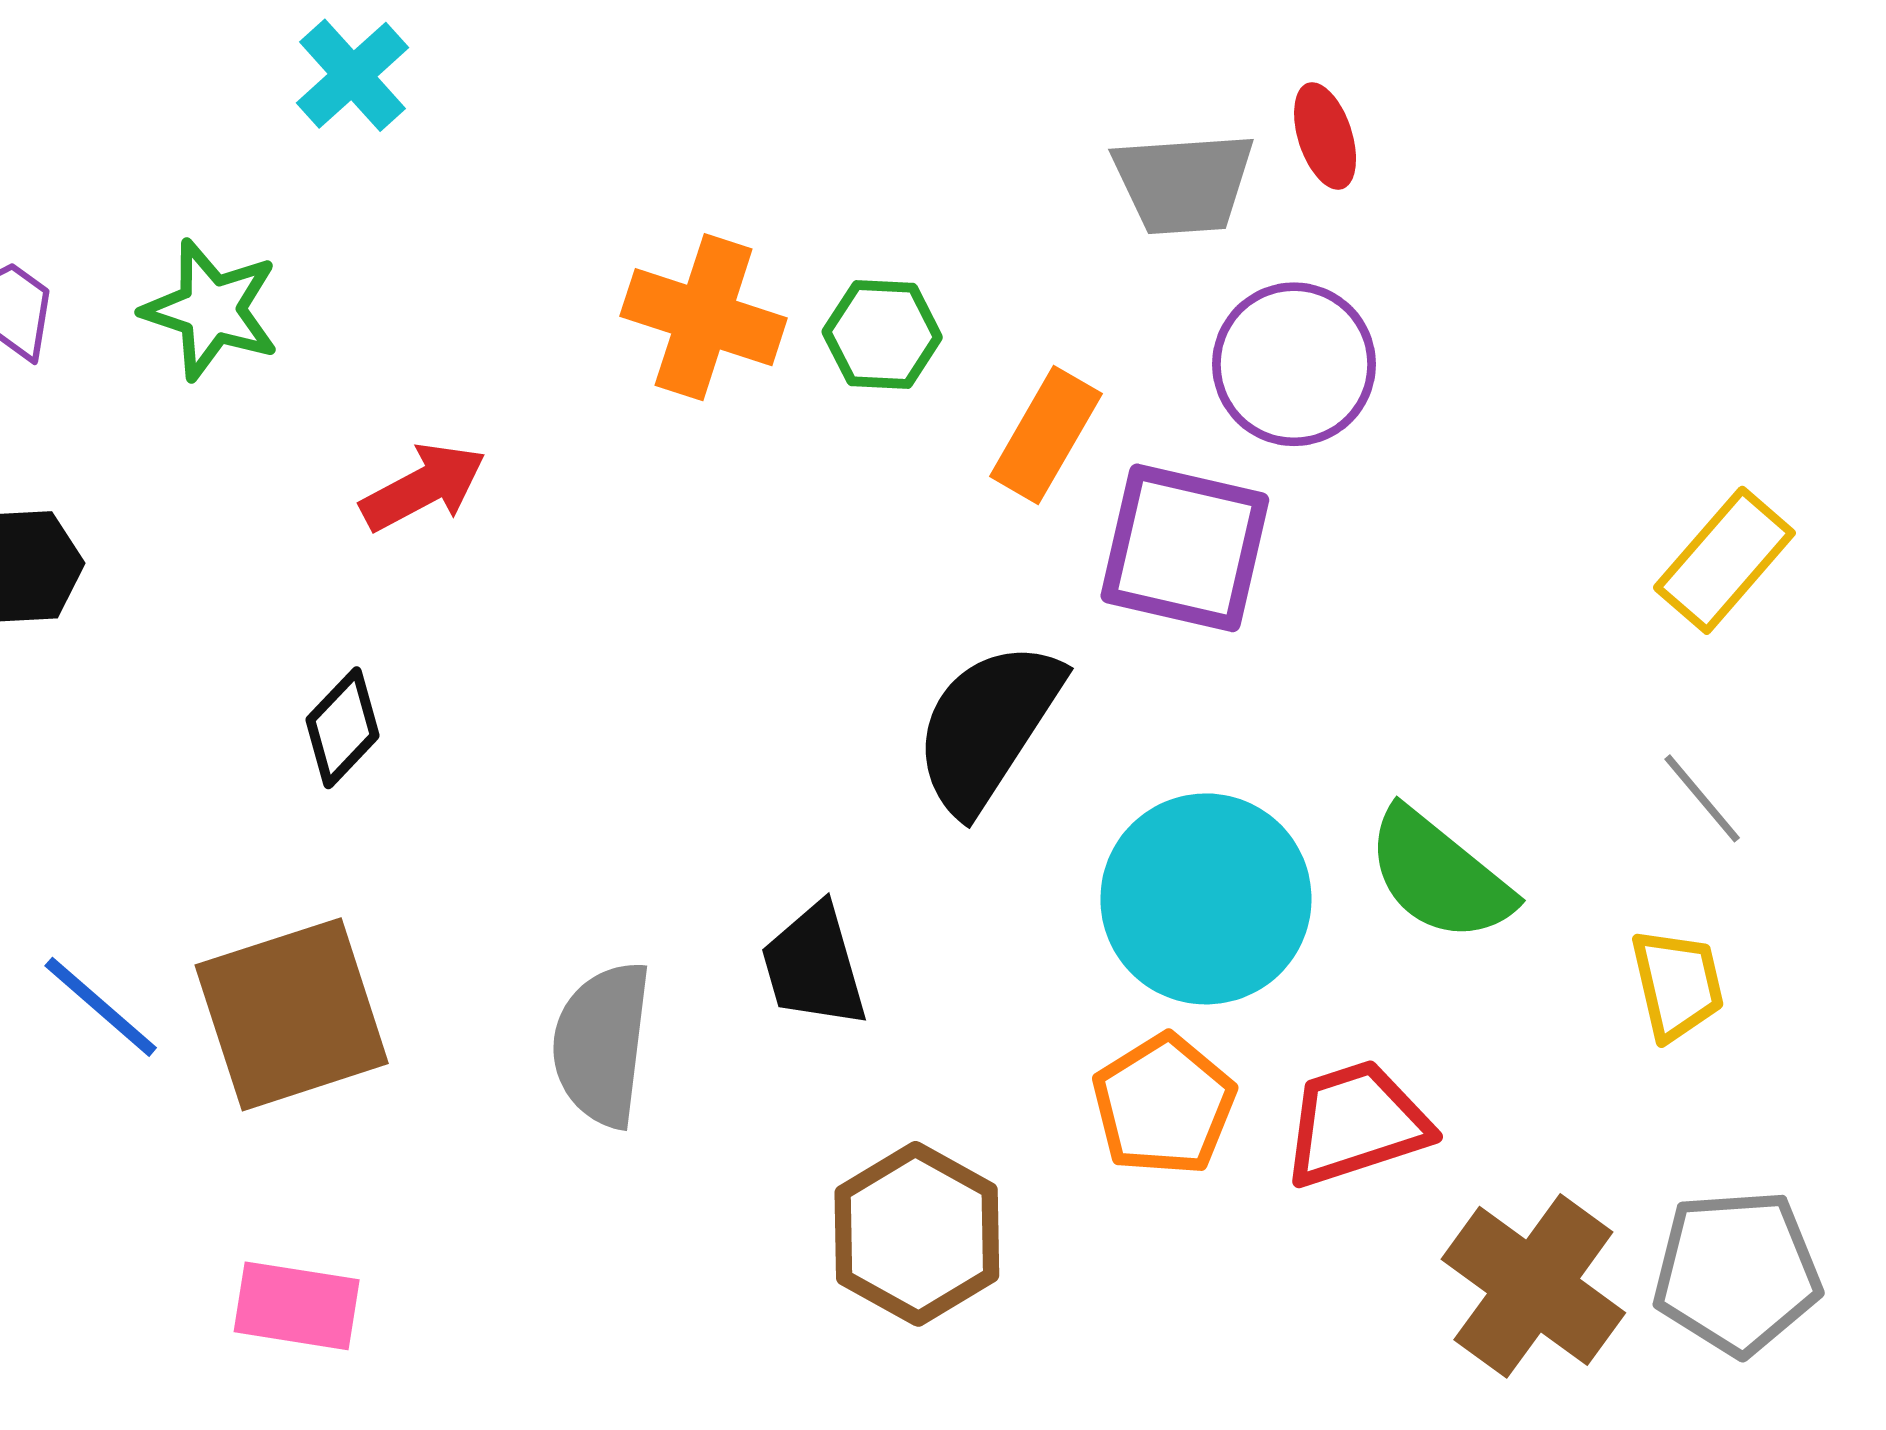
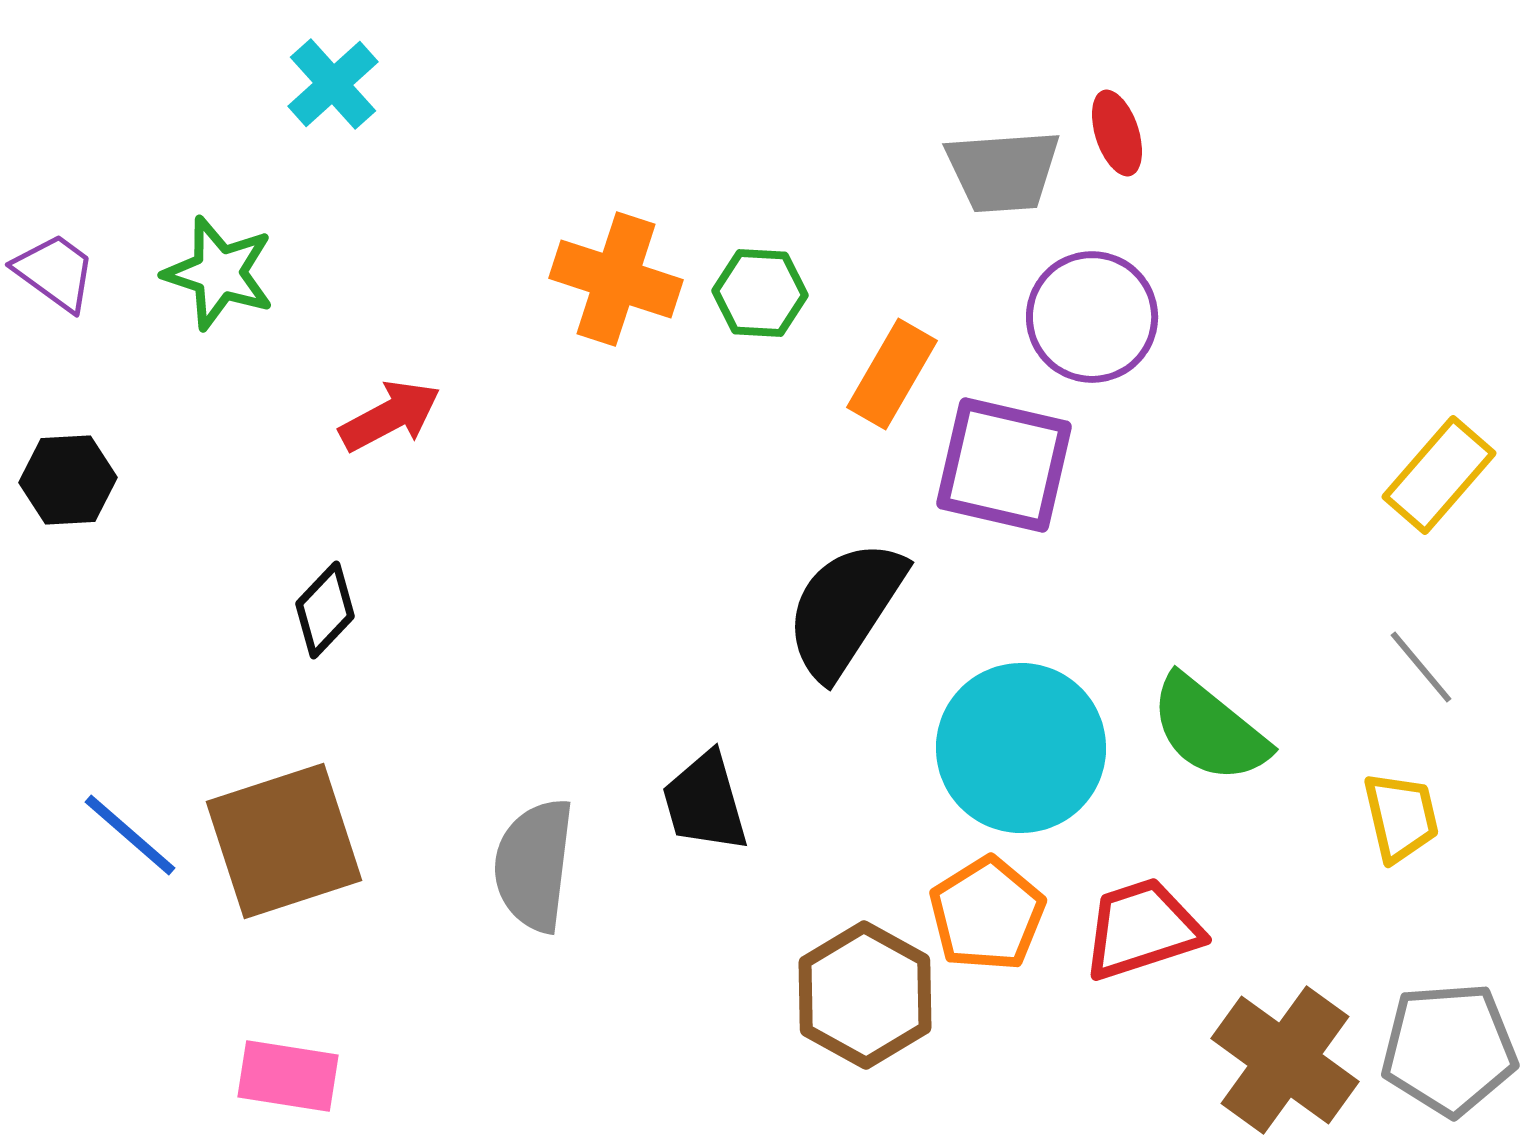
brown hexagon: (917, 1234) -> (865, 995), moved

